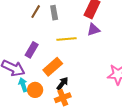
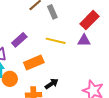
gray rectangle: (54, 13) -> (52, 12), turned -32
black arrow: (62, 83) -> (52, 84), moved

